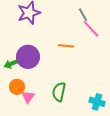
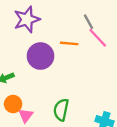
orange line: (66, 46) -> (69, 43), moved
purple circle: (28, 57) -> (40, 56), moved

